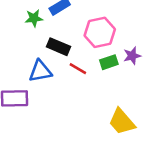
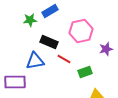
green rectangle: (109, 62) -> (85, 72), moved

